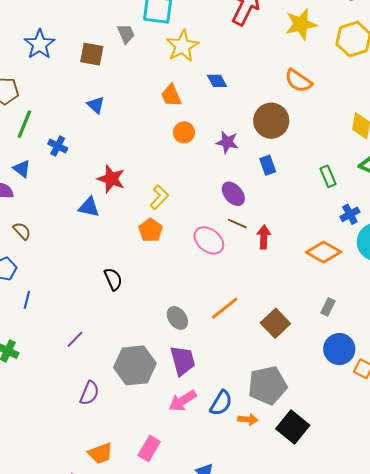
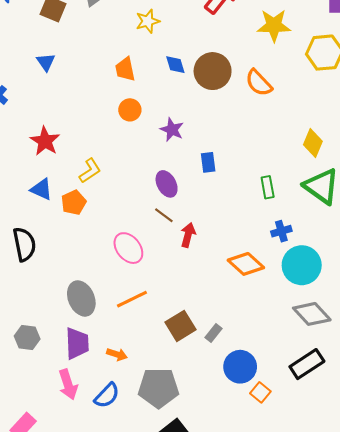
yellow star: (182, 46) -> (148, 21), size x0.7
brown circle: (271, 121) -> (213, 71), moved
blue triangle: (89, 207) -> (41, 189), moved
pink ellipse: (209, 240) -> (128, 248), moved
black semicircle: (113, 279) -> (24, 244), size x1.4
gray rectangle: (328, 307) -> (213, 333), moved
gray ellipse: (177, 318) -> (81, 298), size x1.4
gray hexagon: (135, 365) -> (27, 337), size x0.6
pink arrow: (183, 401) -> (68, 385), turned -88
orange arrow: (248, 419) -> (117, 354), moved

